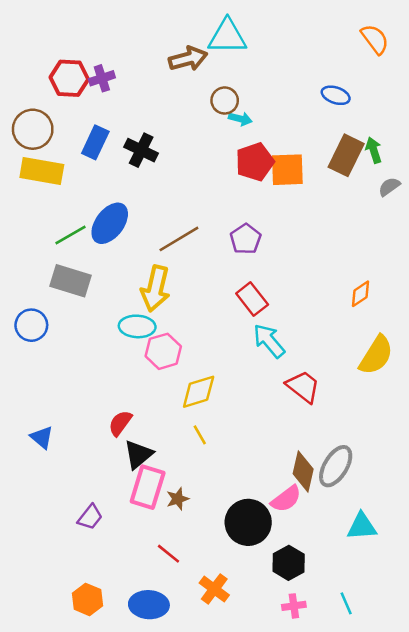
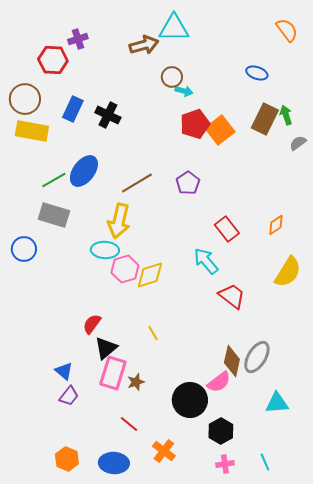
purple cross: (102, 78) -> (78, 39), moved
orange square: (287, 170) -> (220, 130), turned -36
red rectangle: (252, 299) -> (227, 229), moved
yellow diamond: (199, 392) -> (150, 275), moved
blue triangle: (42, 437) -> (64, 371), moved

